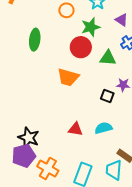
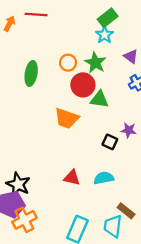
orange circle: (66, 10) -> (68, 63), moved
green star: (91, 27) -> (95, 63), turned -30
green triangle: (108, 58) -> (99, 99), moved
orange cross: (48, 168) -> (24, 220), moved, turned 30

